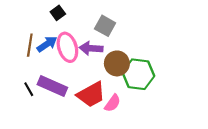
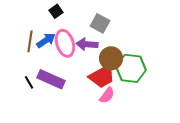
red trapezoid: (91, 95) -> (102, 76), moved

